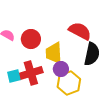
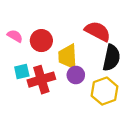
cyan square: (14, 76) -> (22, 72), moved
yellow hexagon: (69, 83) -> (105, 91), moved

